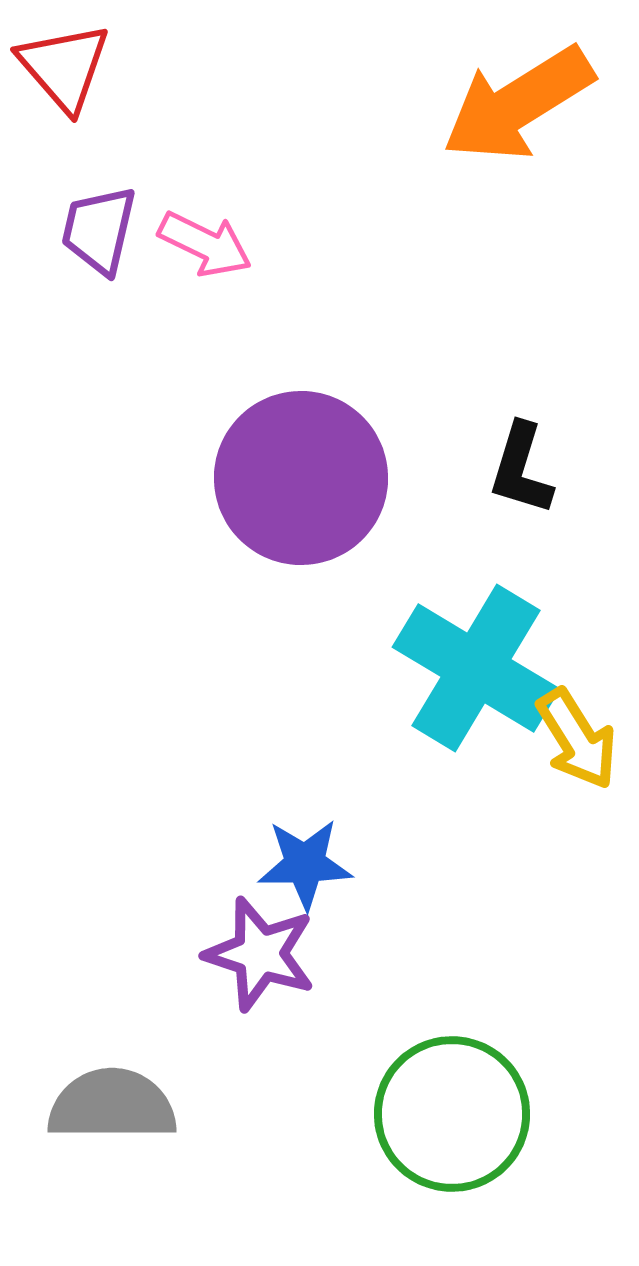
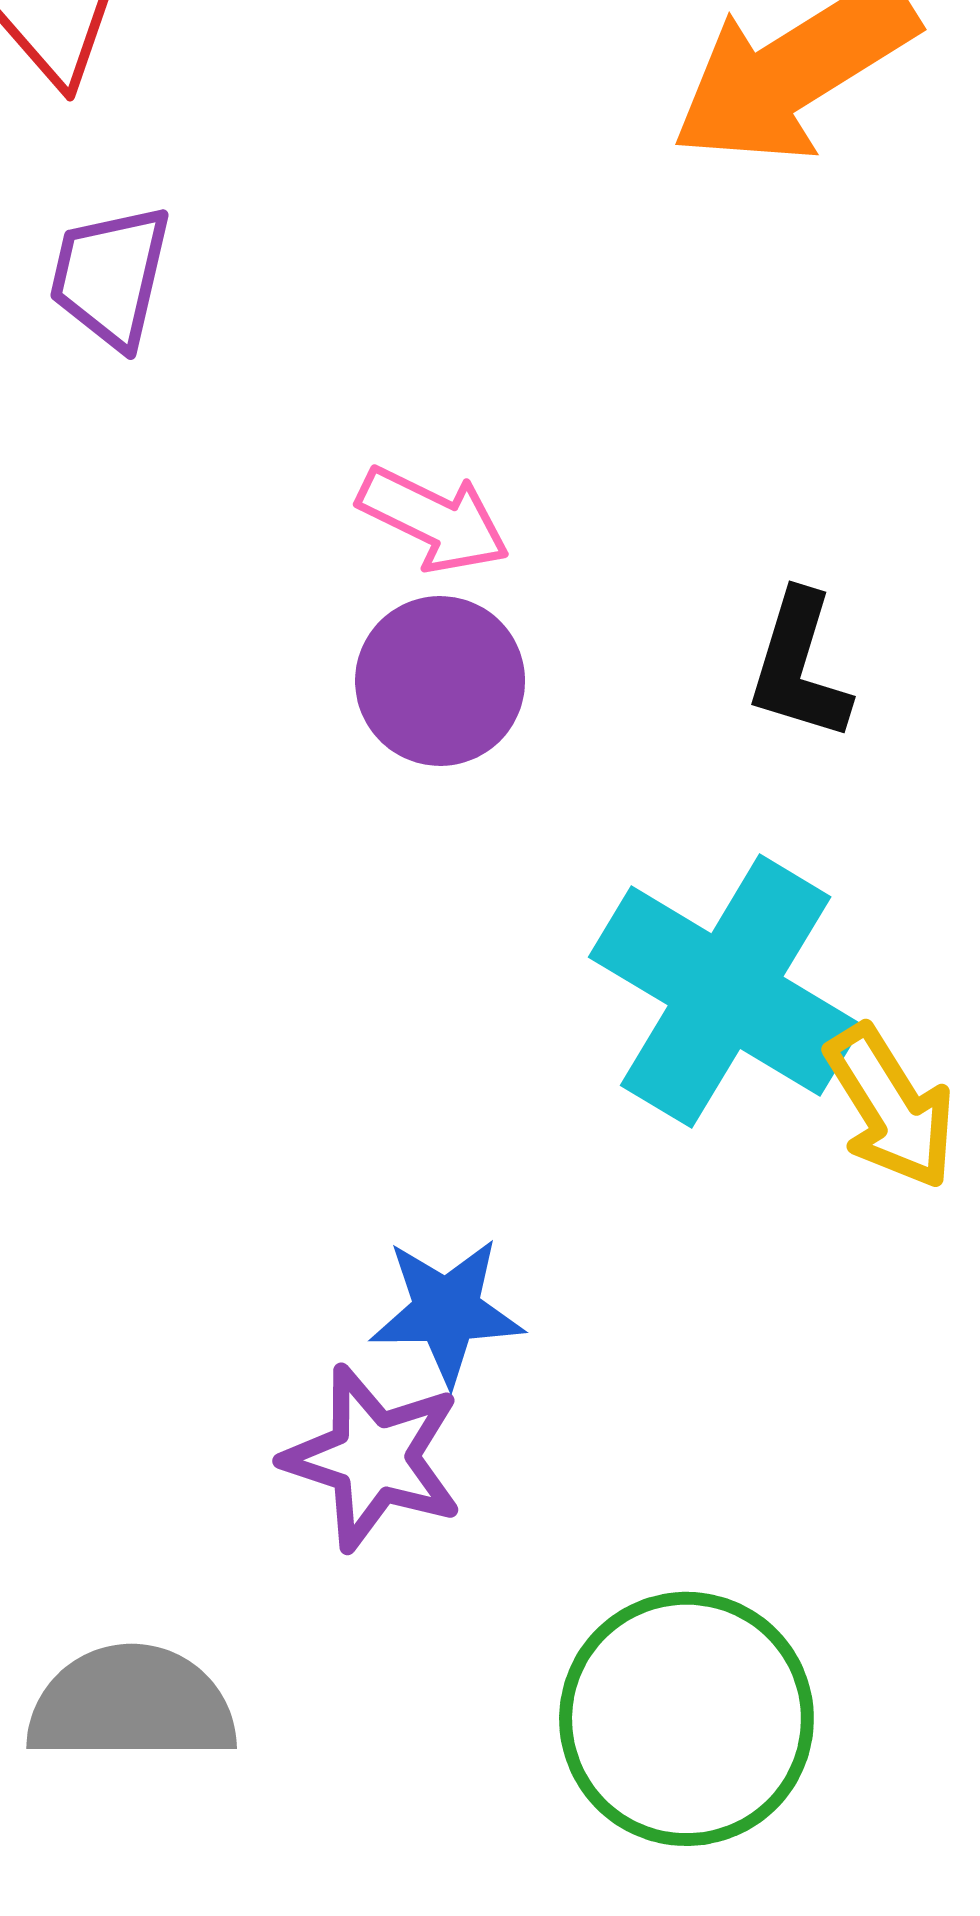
pink arrow: (205, 244) -> (434, 519), moved
purple circle: (301, 478) -> (440, 681), size x0.6

